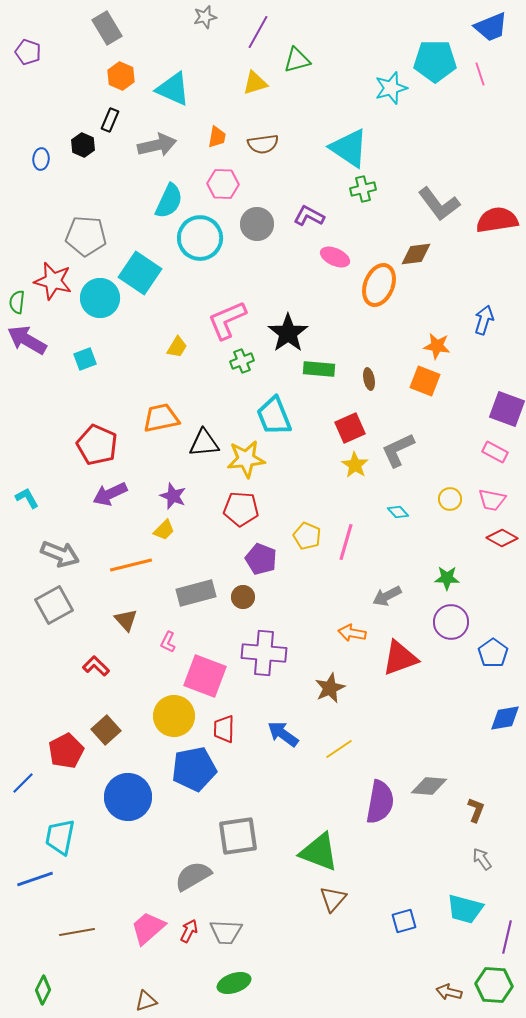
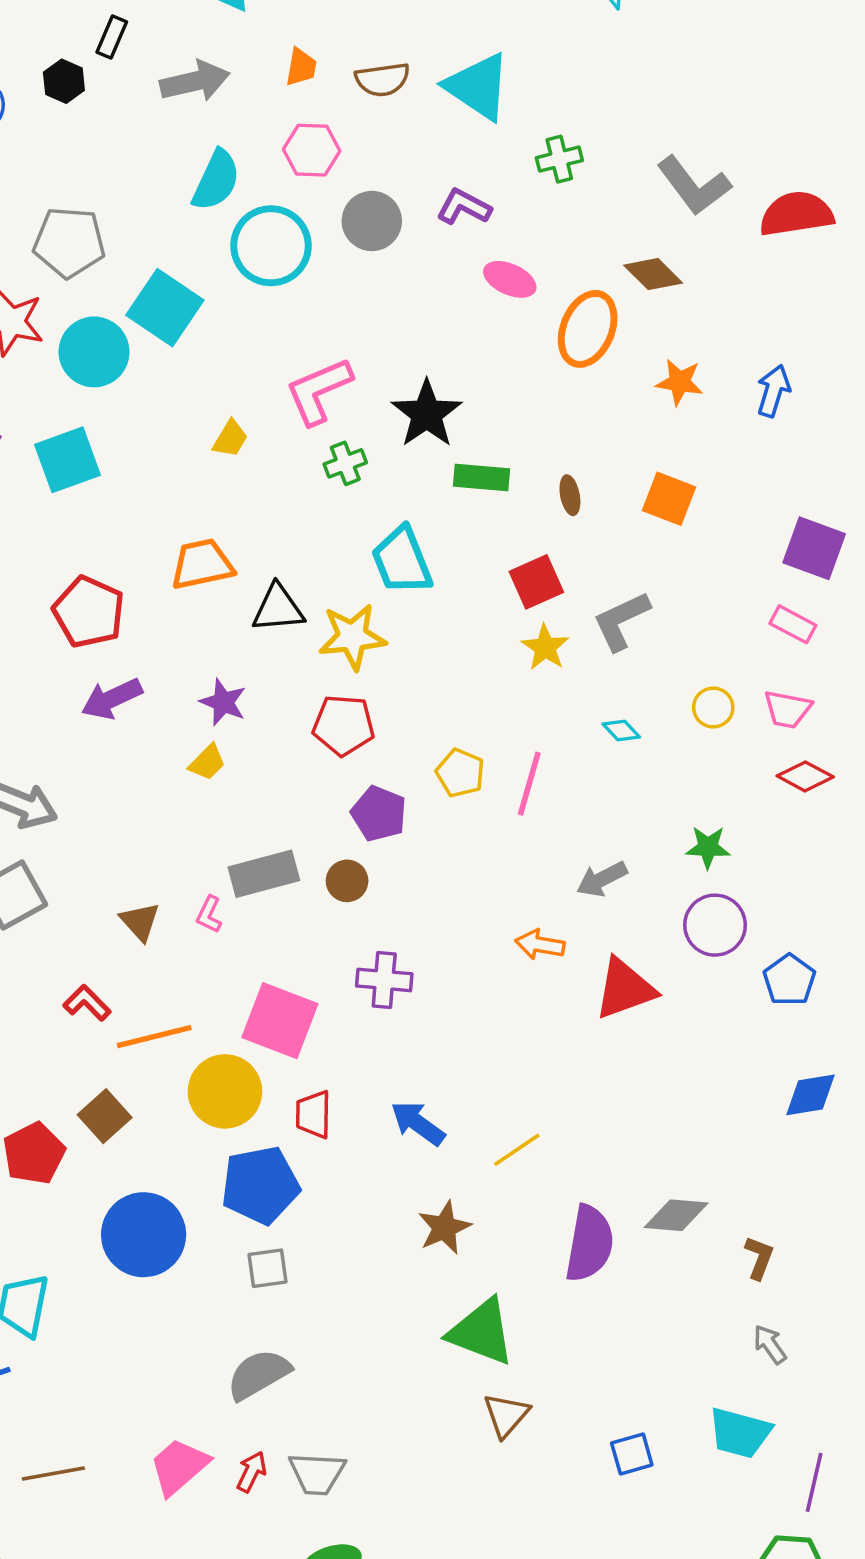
cyan triangle: (349, 148) -> (478, 87), moved
brown diamond: (416, 254) -> (653, 274), turned 52
orange star: (437, 346) -> (680, 382), moved
cyan square: (85, 359) -> (68, 460), size x1.6
orange line: (131, 565) -> (154, 1037), moved
pink L-shape: (168, 642) -> (209, 914), moved
purple cross: (264, 653) -> (384, 980), size x0.7
brown star: (330, 688) -> (444, 1228), moved
gray square: (238, 836) -> (267, 1268), moved, size x0.6

